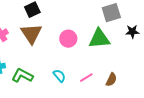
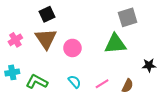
black star: (132, 32) -> (149, 65), moved
pink circle: (68, 39) -> (72, 48), moved

